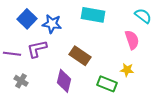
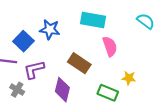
blue square: (27, 19) -> (23, 41), moved
pink semicircle: (132, 40) -> (110, 46), moved
purple L-shape: (37, 49) -> (34, 70), moved

